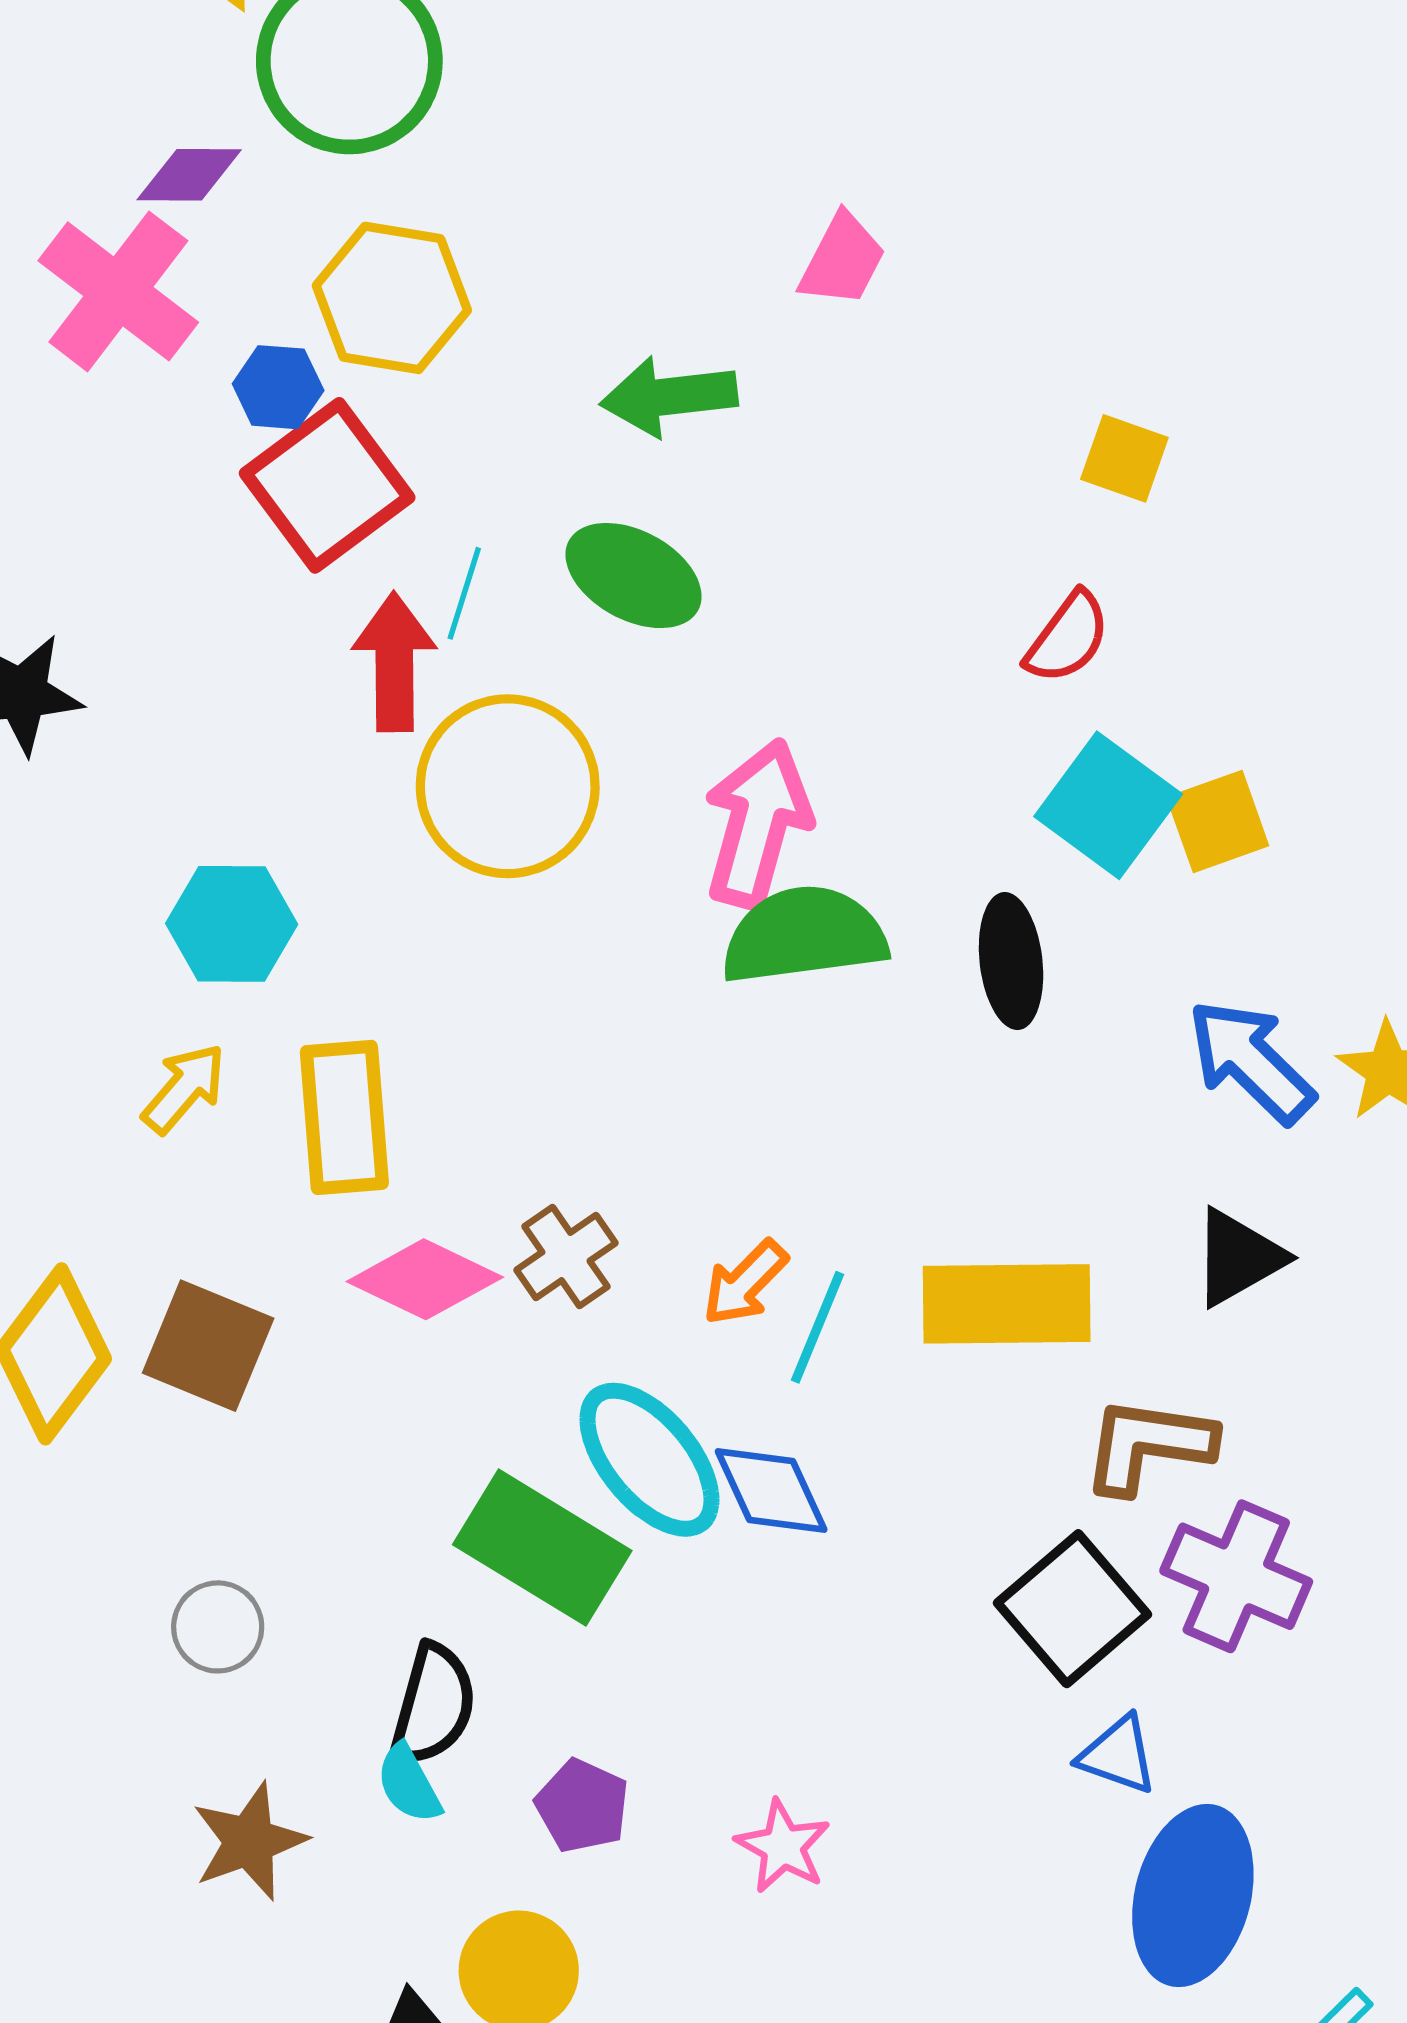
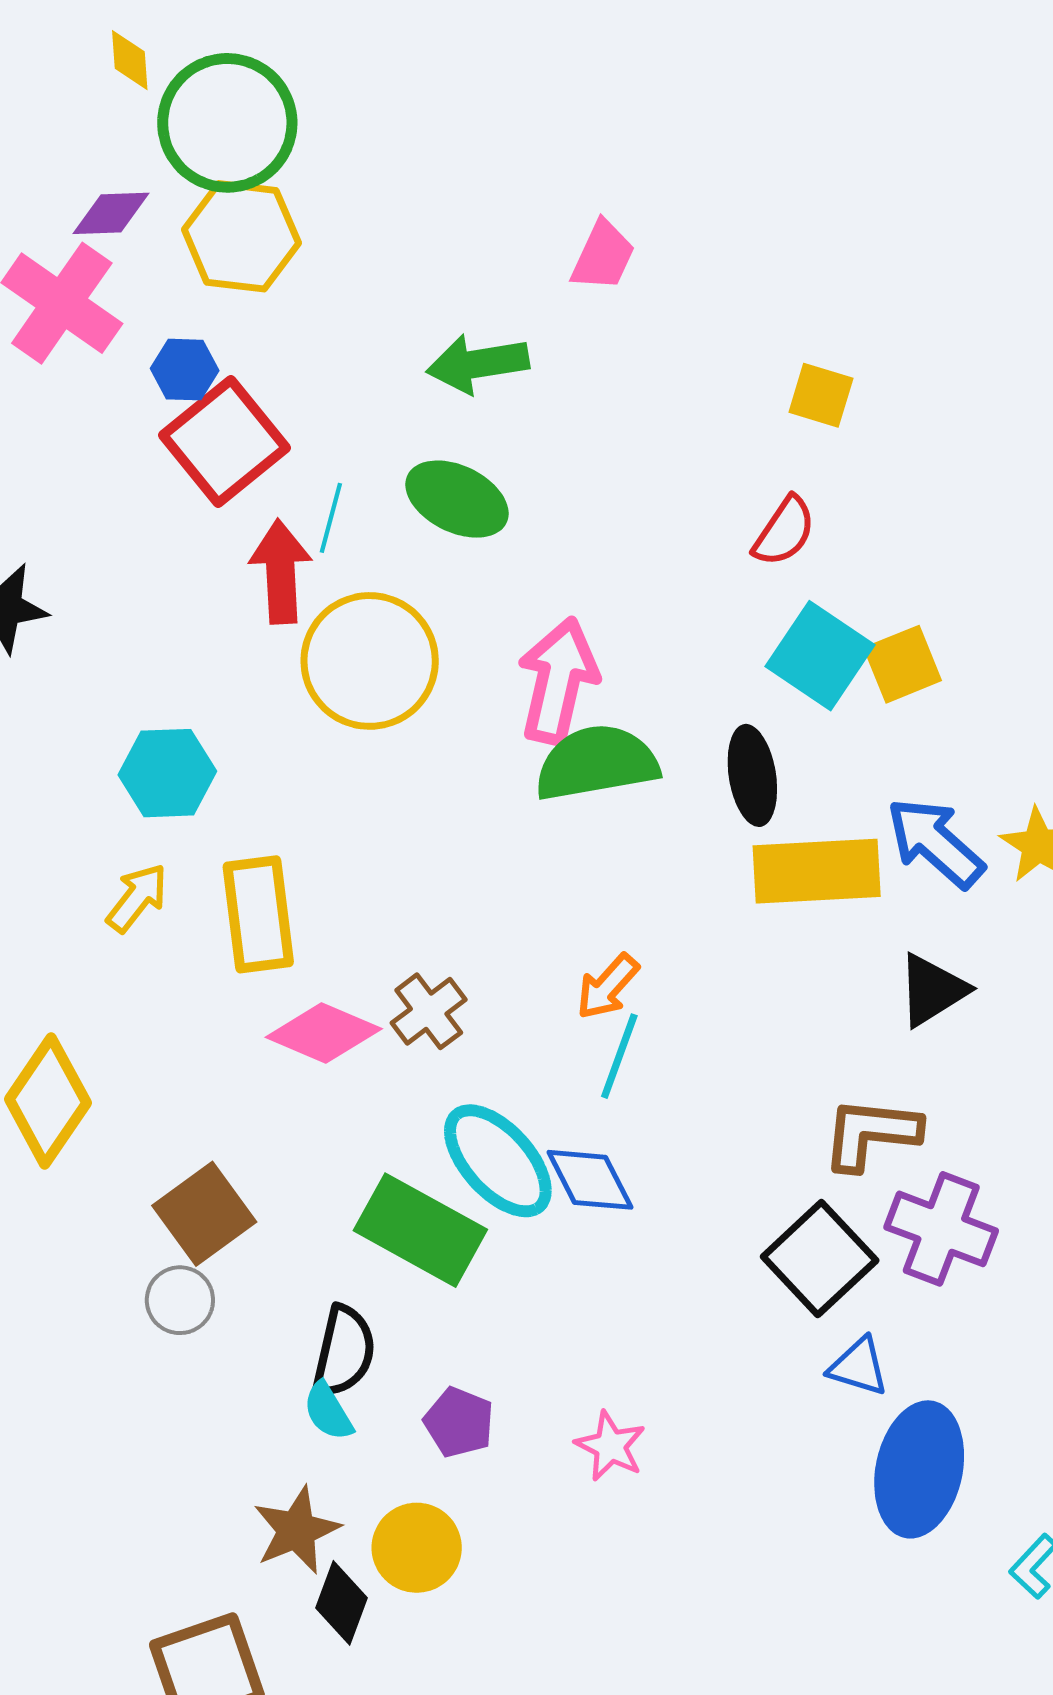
yellow hexagon: (392, 298) -> (241, 236), moved
orange arrow: (745, 1283) -> (608, 987), moved
yellow rectangle: (1007, 1304) -> (817, 871), moved
brown square: (208, 1346) -> (204, 1214), moved, turned 34
brown star: (249, 1841) -> (297, 1530), moved

